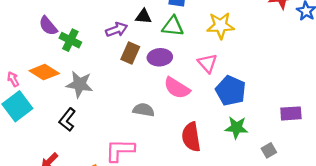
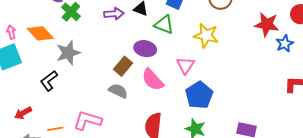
brown rectangle: (130, 53) -> (123, 66), moved
gray star: (80, 84) -> (68, 53), turned 30

